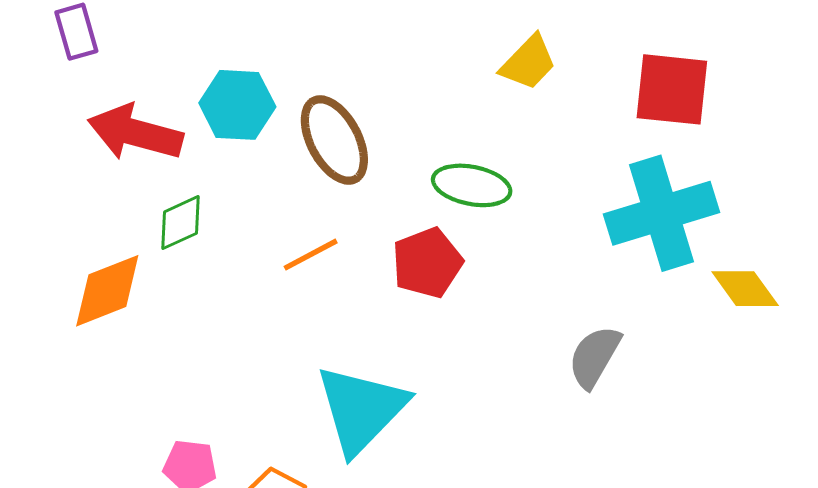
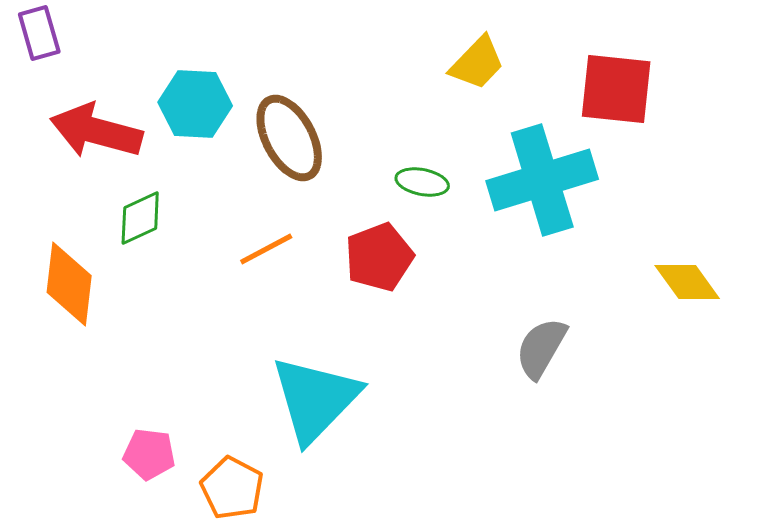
green ellipse: (472, 185) -> (422, 182), size x0.7
cyan cross: (662, 213) -> (542, 180), moved
orange diamond: (107, 291) -> (69, 284), turned -62

